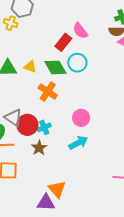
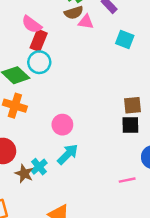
red rectangle: (63, 42) -> (39, 40), moved
cyan cross: (44, 127) -> (39, 167), moved

